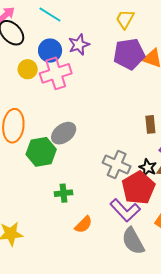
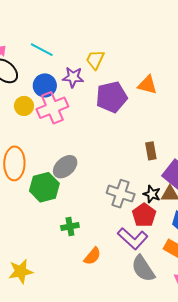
yellow trapezoid: (125, 19) -> (95, 60), moved
purple star: (79, 45) -> (73, 77), turned 30
purple pentagon: (129, 54) -> (112, 97), moved
red pentagon: (138, 188) -> (144, 215), size x0.7

